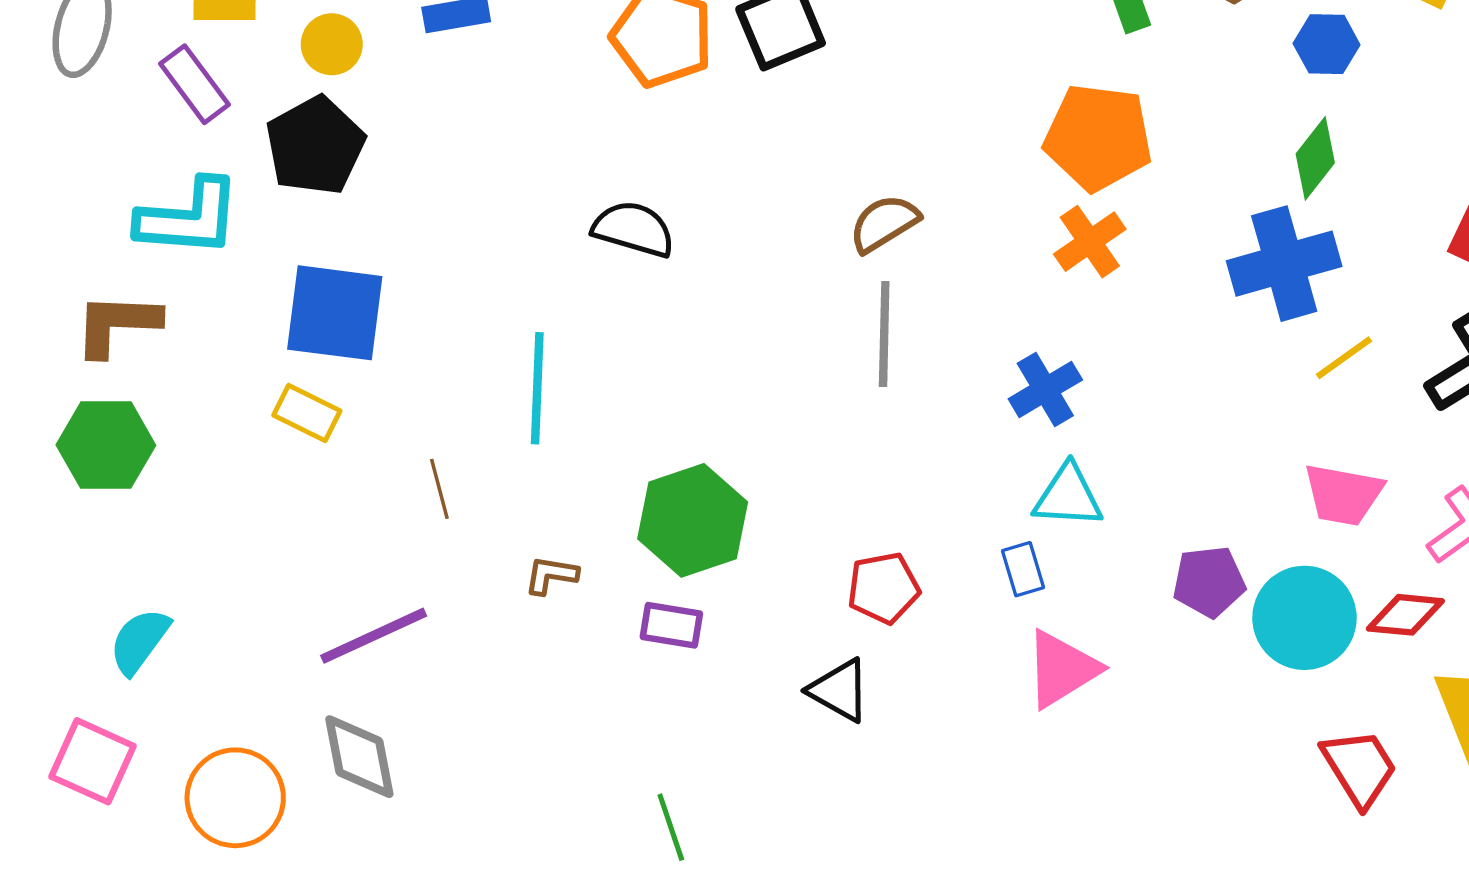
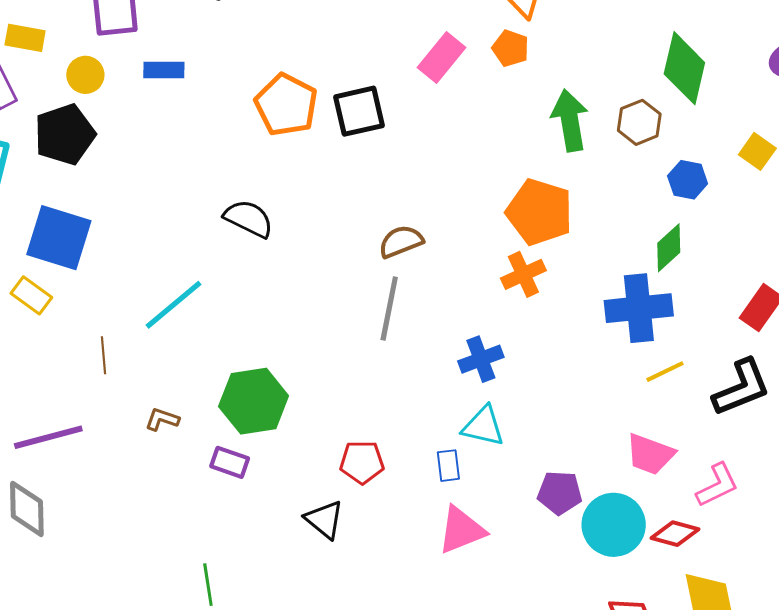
cyan line: (537, 388) -> (174, 305), turned 38

